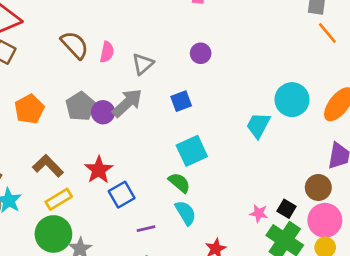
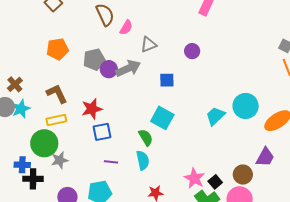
cyan square: (192, 151) -> (162, 118), turned 35
pink star: (259, 213) -> (194, 178), size x1.5

